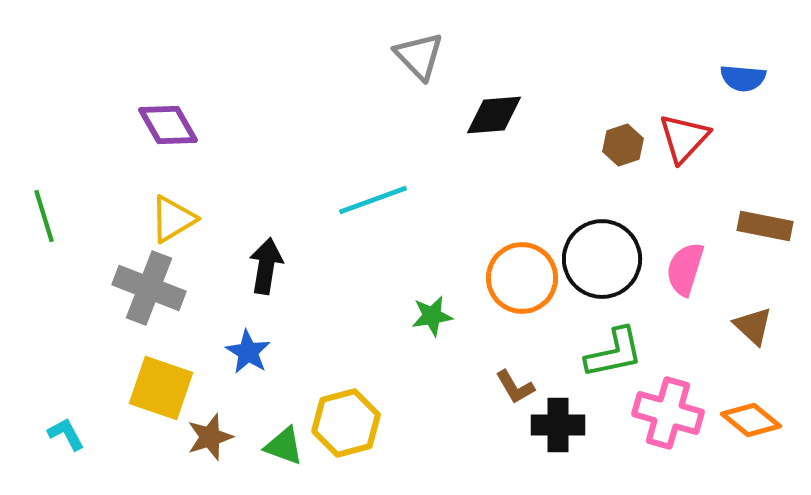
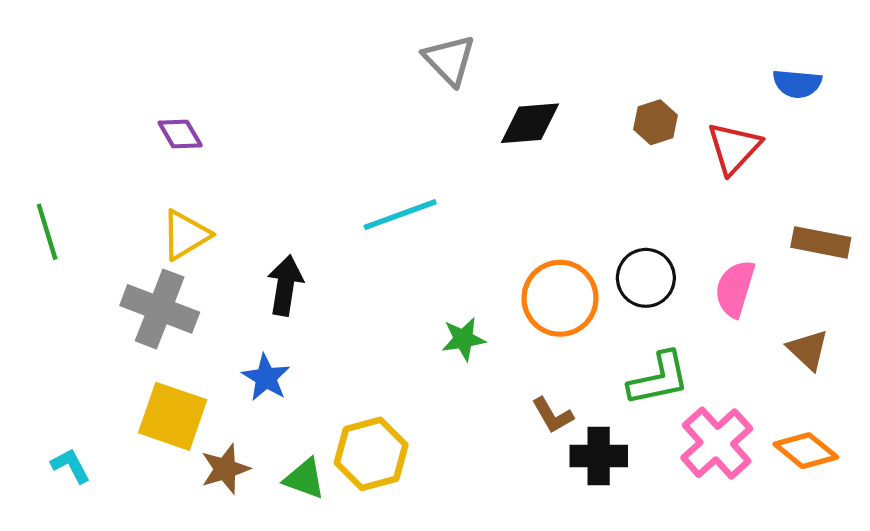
purple diamond: (168, 125) -> (180, 134), size x0.7
brown hexagon: (623, 145) -> (656, 122), moved
black circle: (602, 259) -> (646, 278), size x0.7
pink cross: (668, 413) -> (717, 443), turned 32

